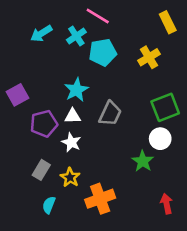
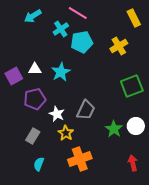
cyan arrow: (41, 34) -> (33, 16), moved
gray trapezoid: (110, 114) -> (86, 110), moved
white triangle: (73, 116) -> (35, 69), moved
white circle: (160, 139) -> (136, 126), moved
yellow star: (70, 177) -> (66, 133), moved

